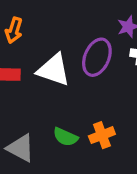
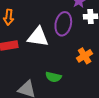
orange cross: (102, 135) -> (85, 56), moved

